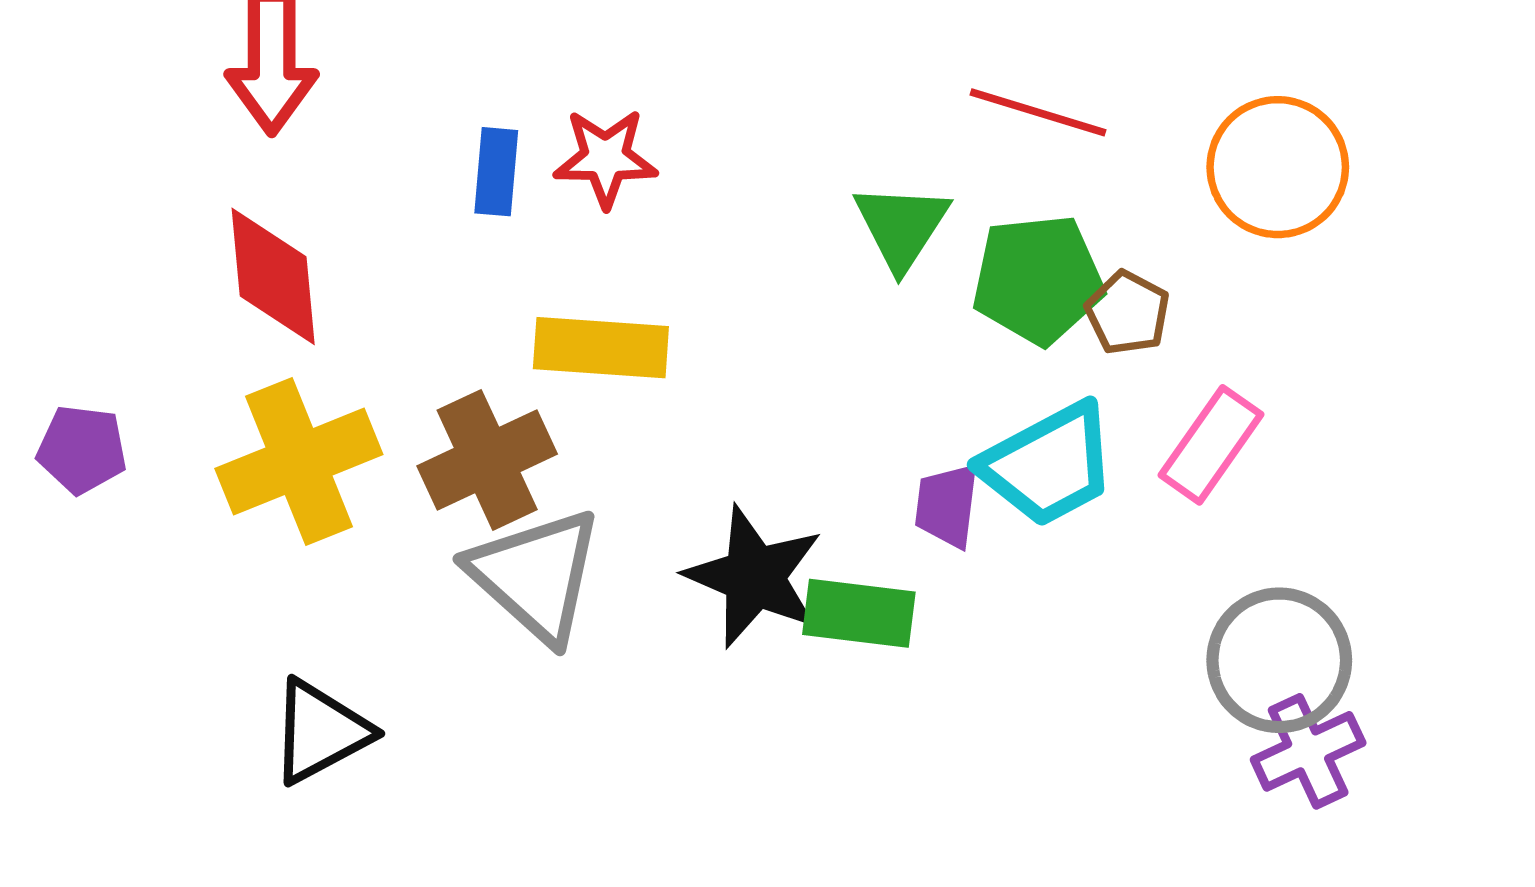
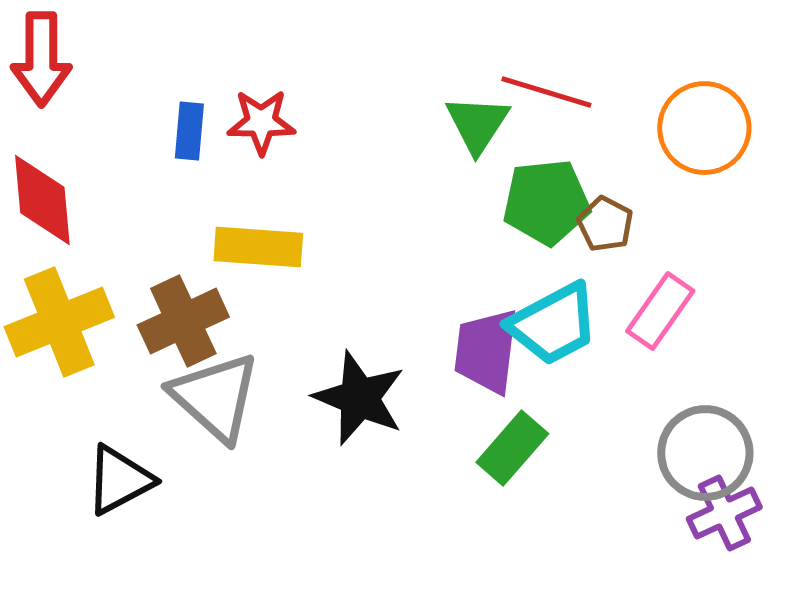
green triangle: (901, 226) -> (477, 124), moved
purple trapezoid: (947, 505) -> (486, 351), size x1.5
green rectangle: (859, 613) -> (512, 448), moved, turned -56
black triangle: (320, 732) -> (119, 480), moved

